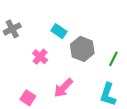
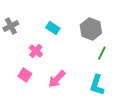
gray hexagon: (82, 49) -> (91, 29), moved
pink square: (28, 98) -> (25, 75), moved

